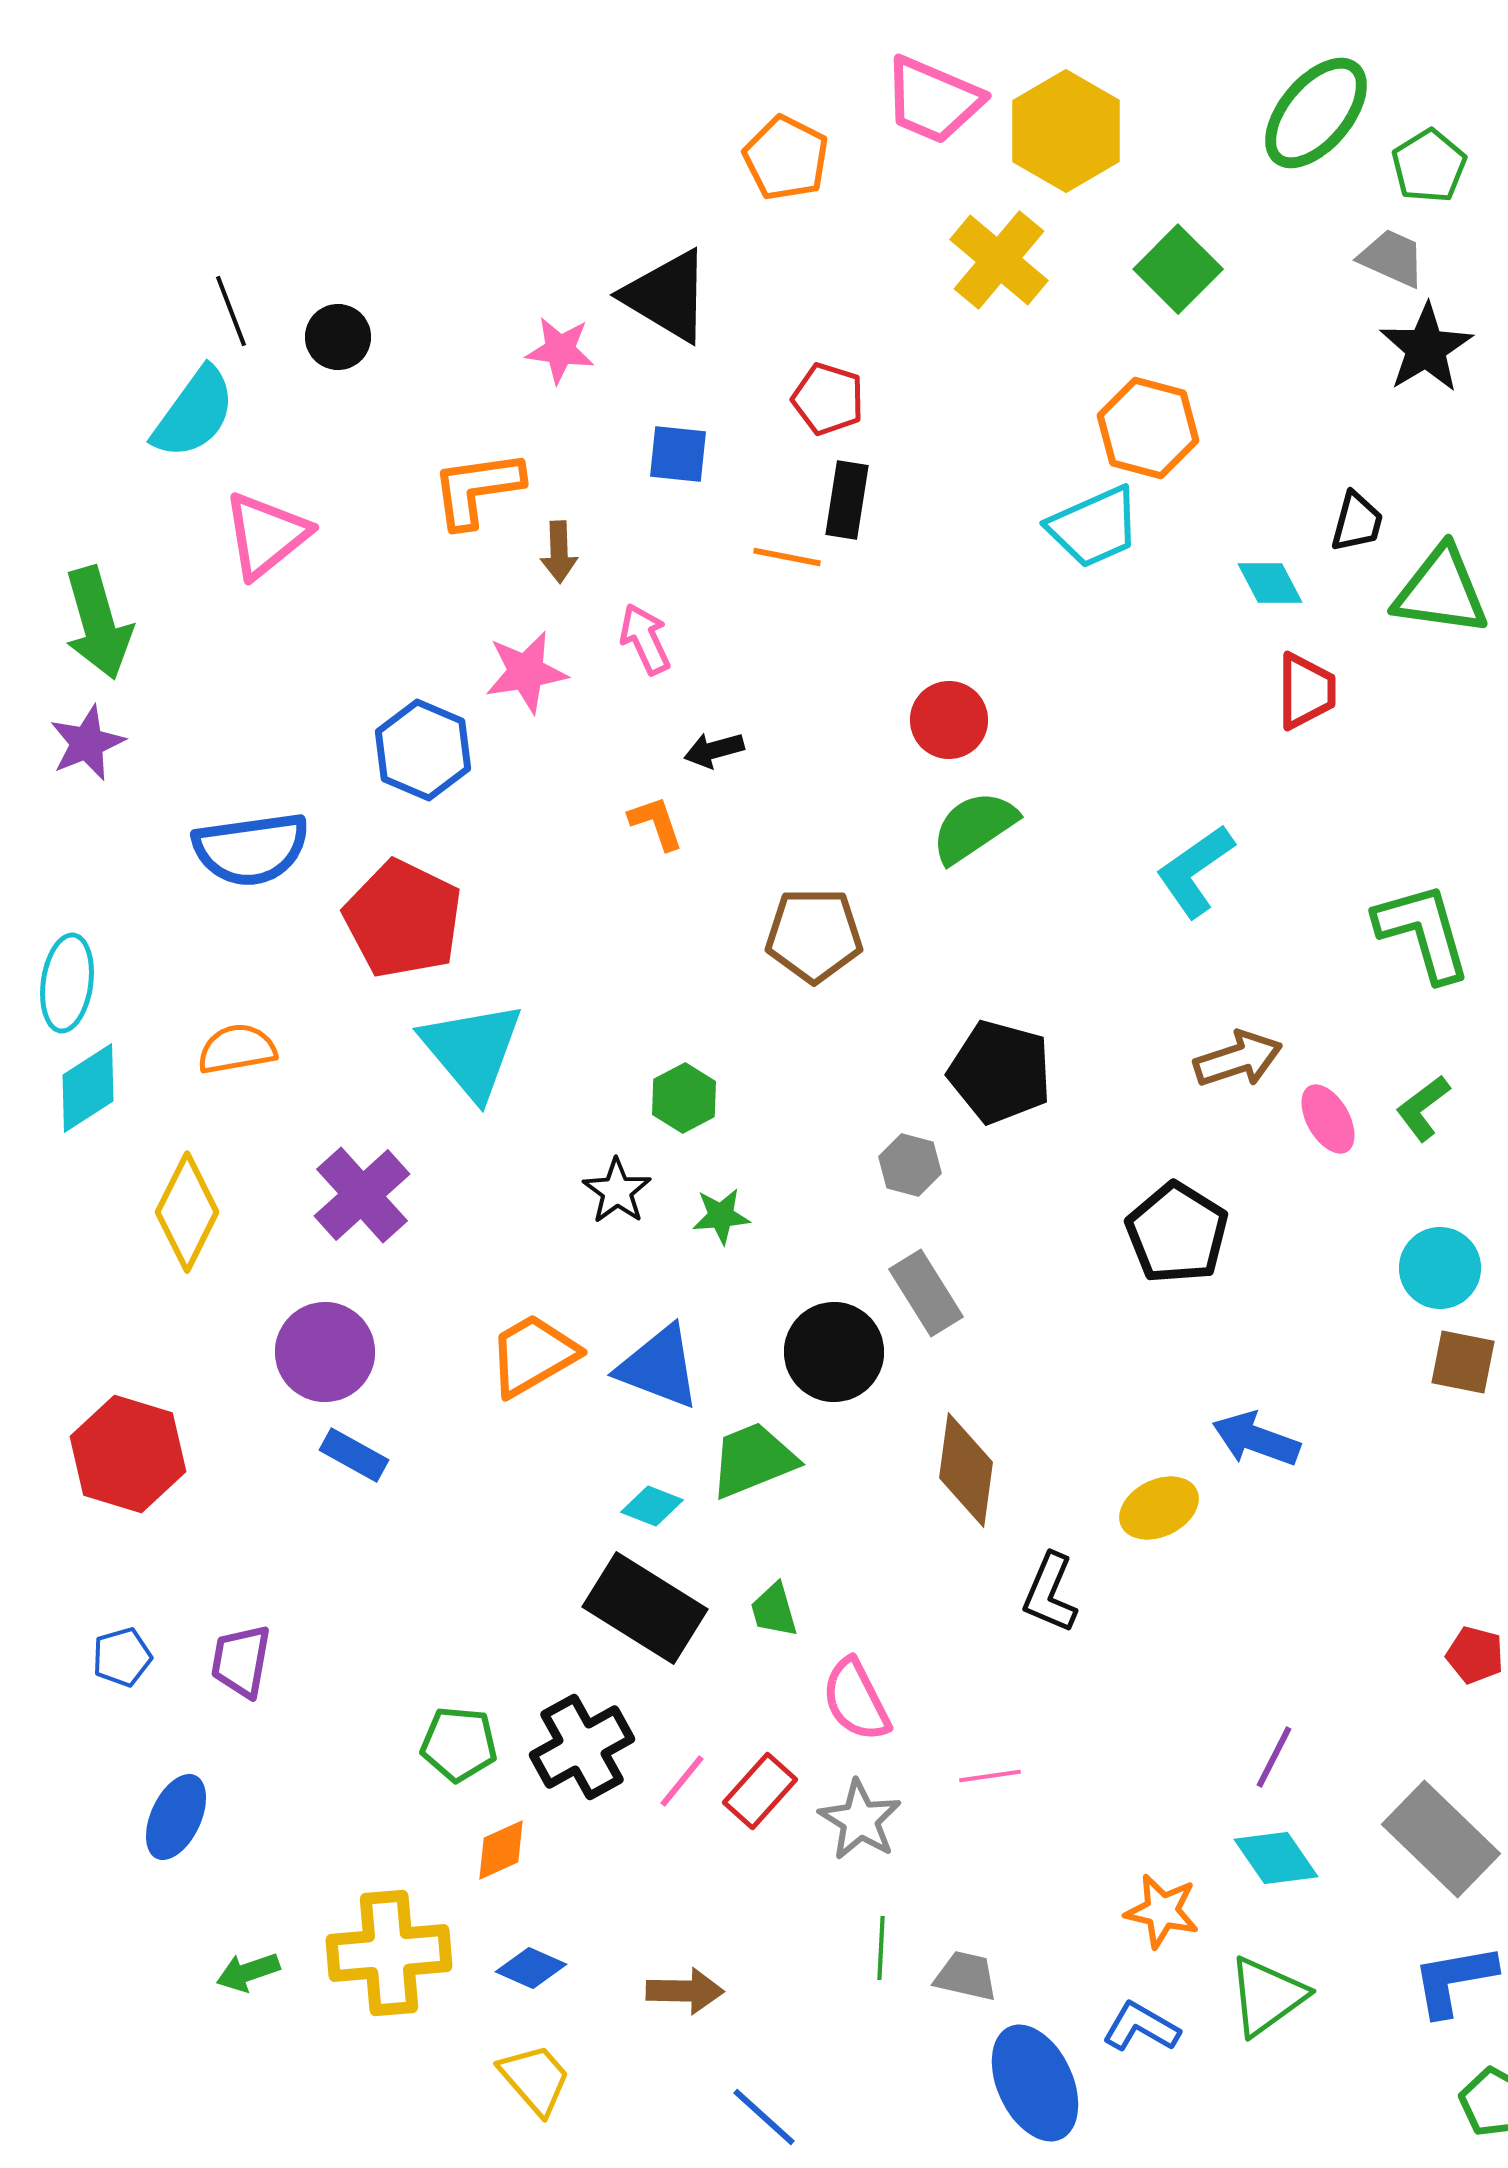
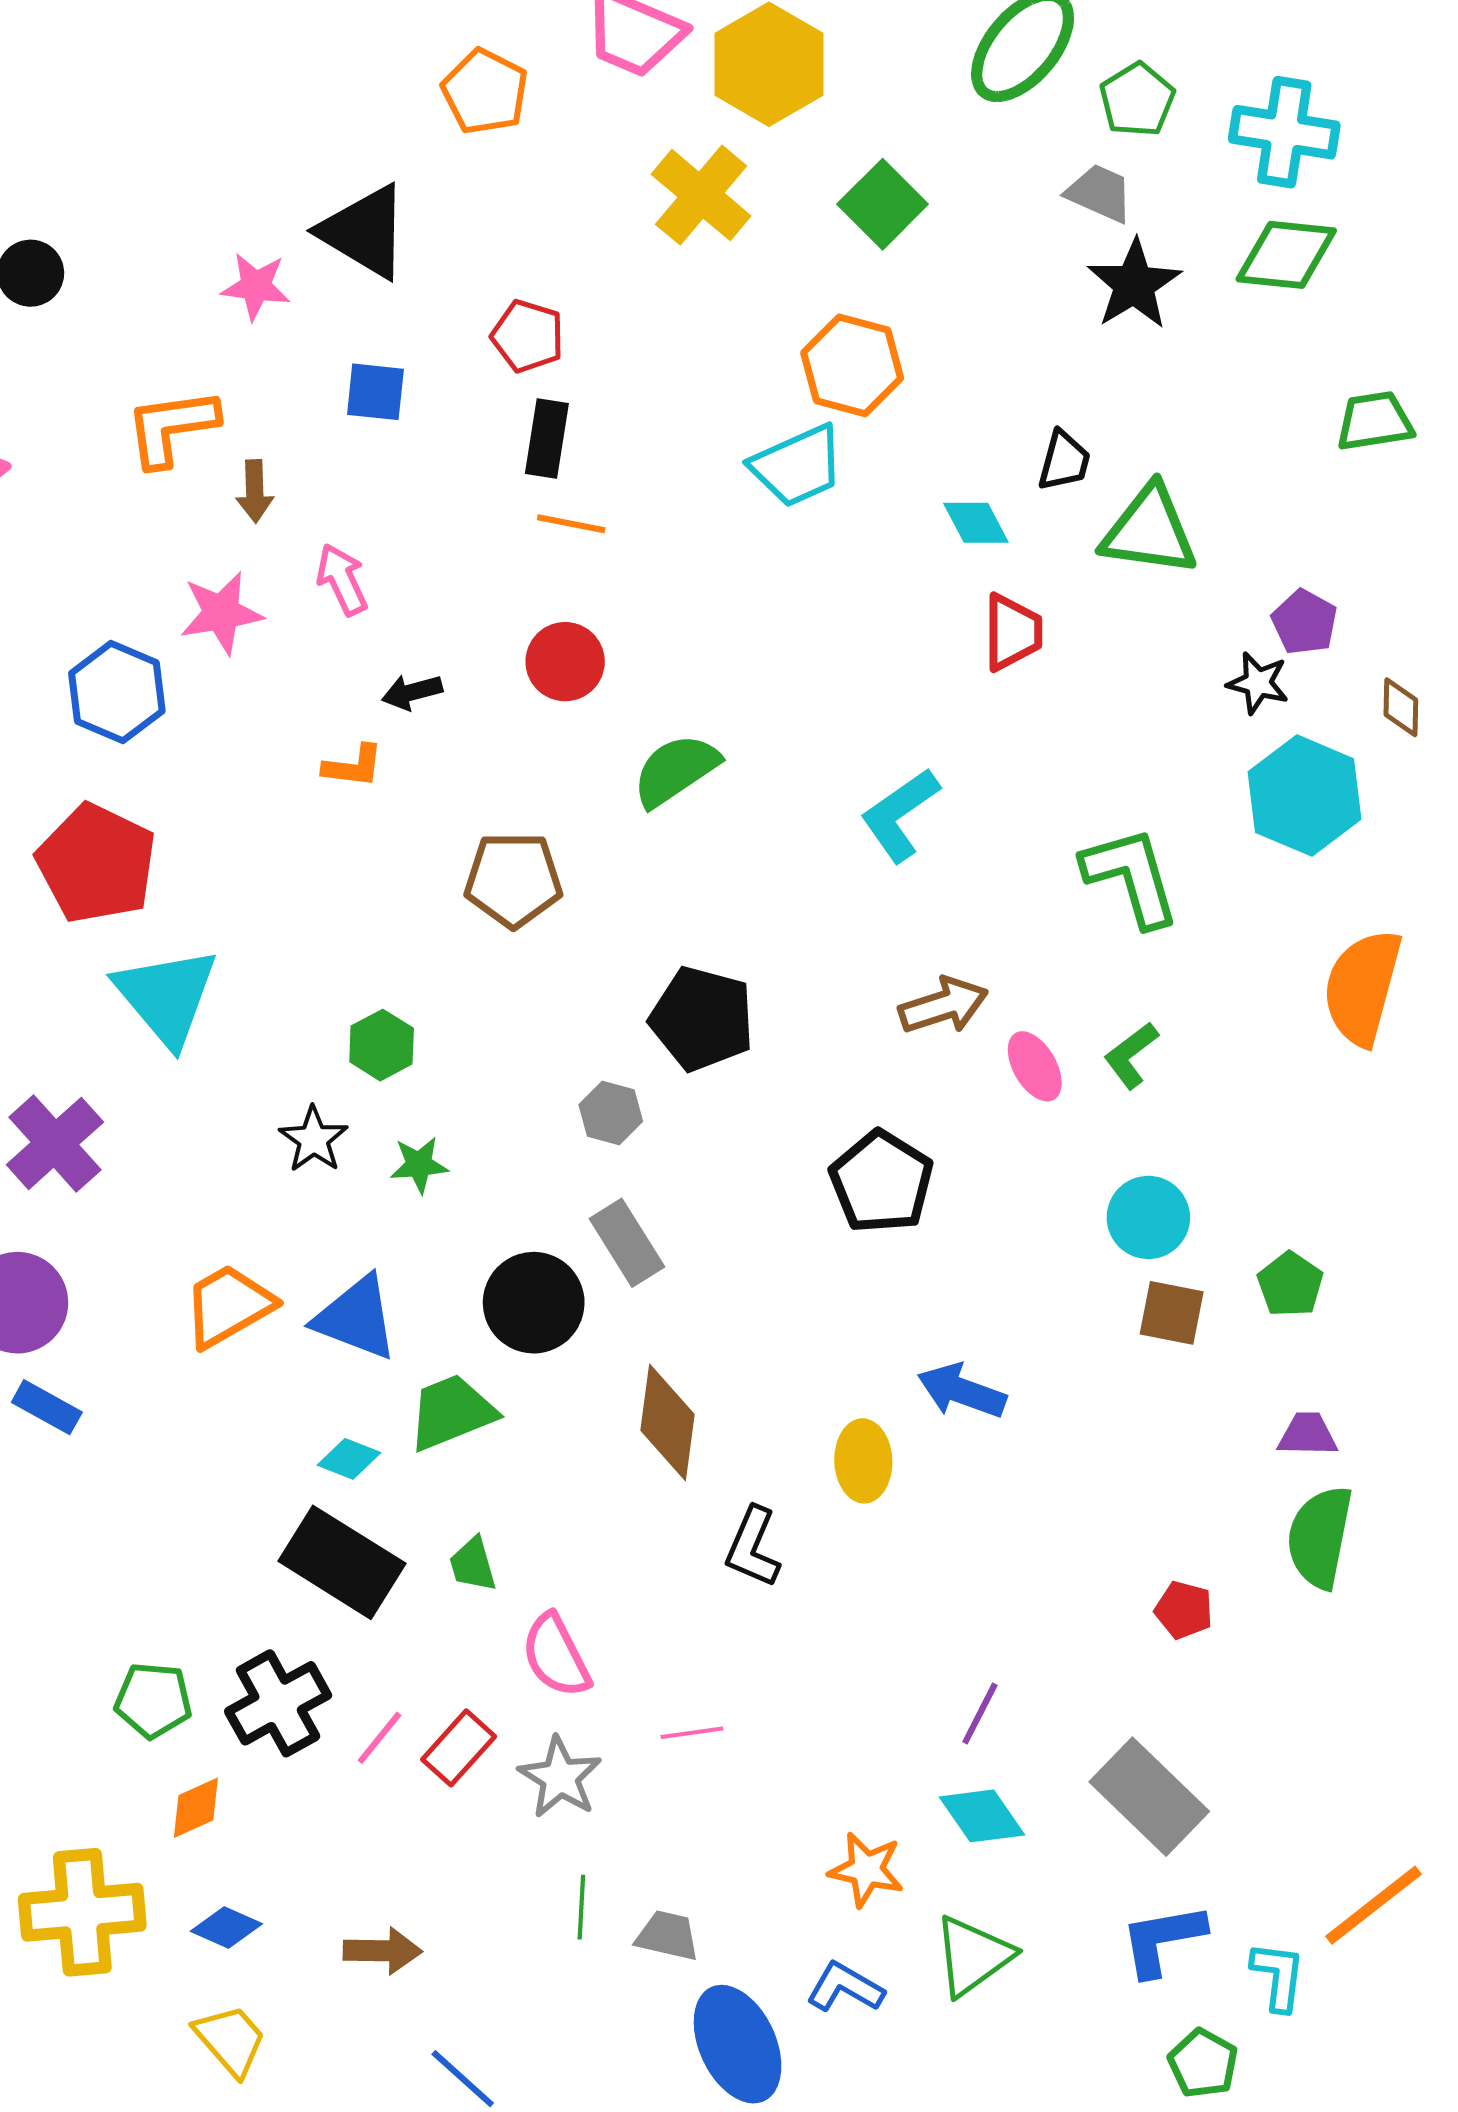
orange line: (787, 557) -> (571, 524), moved
red circle: (949, 720) -> (565, 662), moved
orange L-shape: (656, 823) -> (353, 766), turned 116
yellow ellipse: (1159, 1508) -> (863, 1461), turned -66

